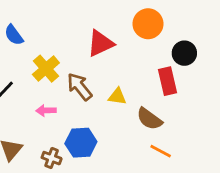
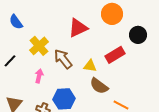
red rectangle: (168, 81) -> (115, 55), moved, turned 72
pink arrow: (46, 110) -> (39, 76), turned 104
brown semicircle: (149, 119) -> (99, 86), moved

